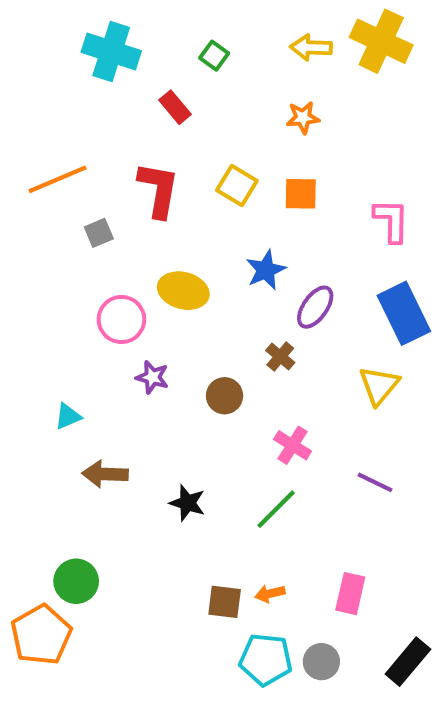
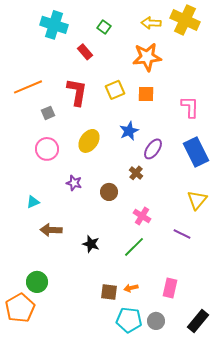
orange star: (303, 117) -> (147, 57), size x1.8
yellow square: (237, 185) -> (115, 90), turned 36
yellow ellipse: (183, 291) -> (89, 141), turned -70
pink circle: (121, 319) -> (47, 149), moved
yellow triangle: (379, 385) -> (197, 200), moved

